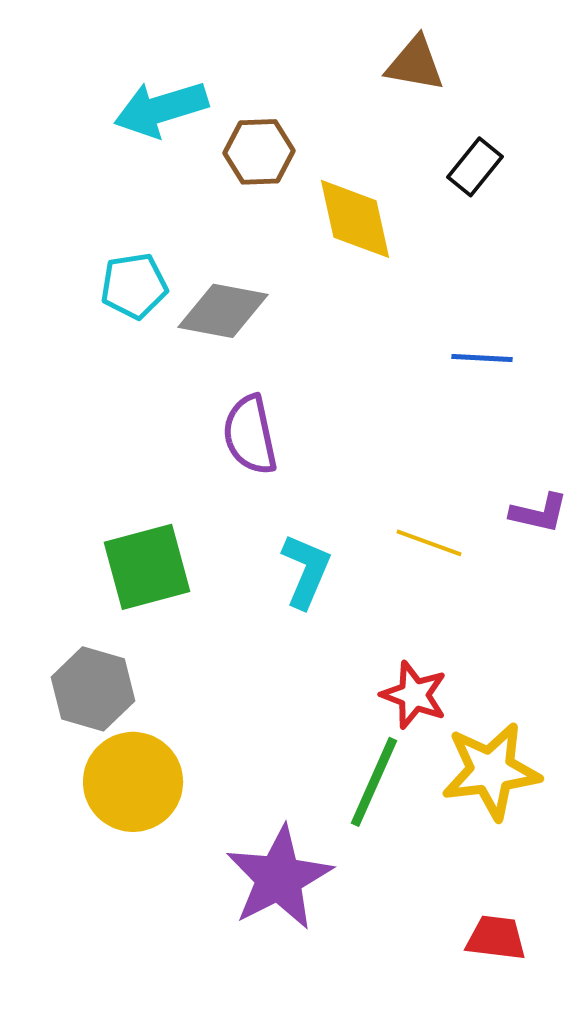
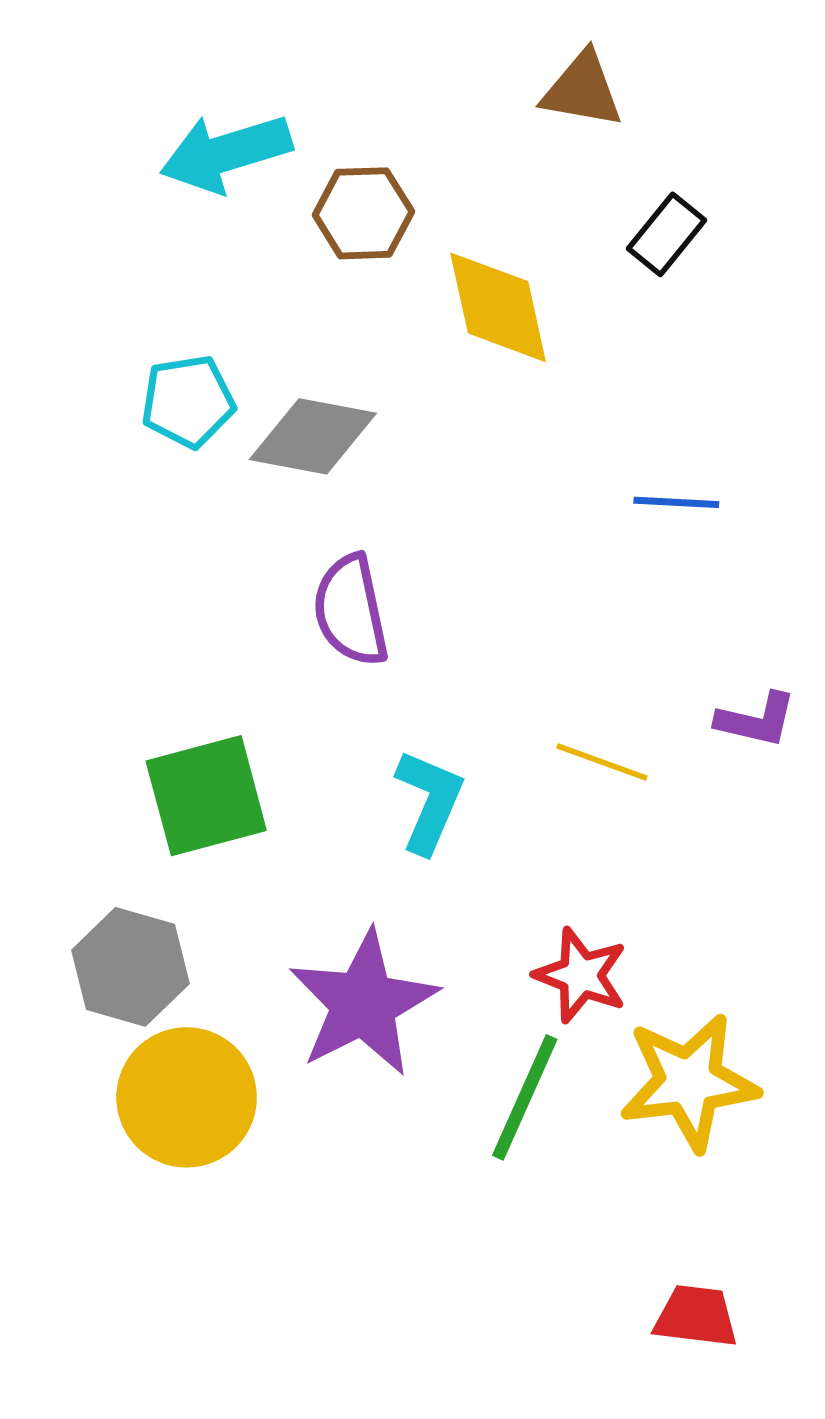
purple star: (279, 878) -> (363, 1003), moved

